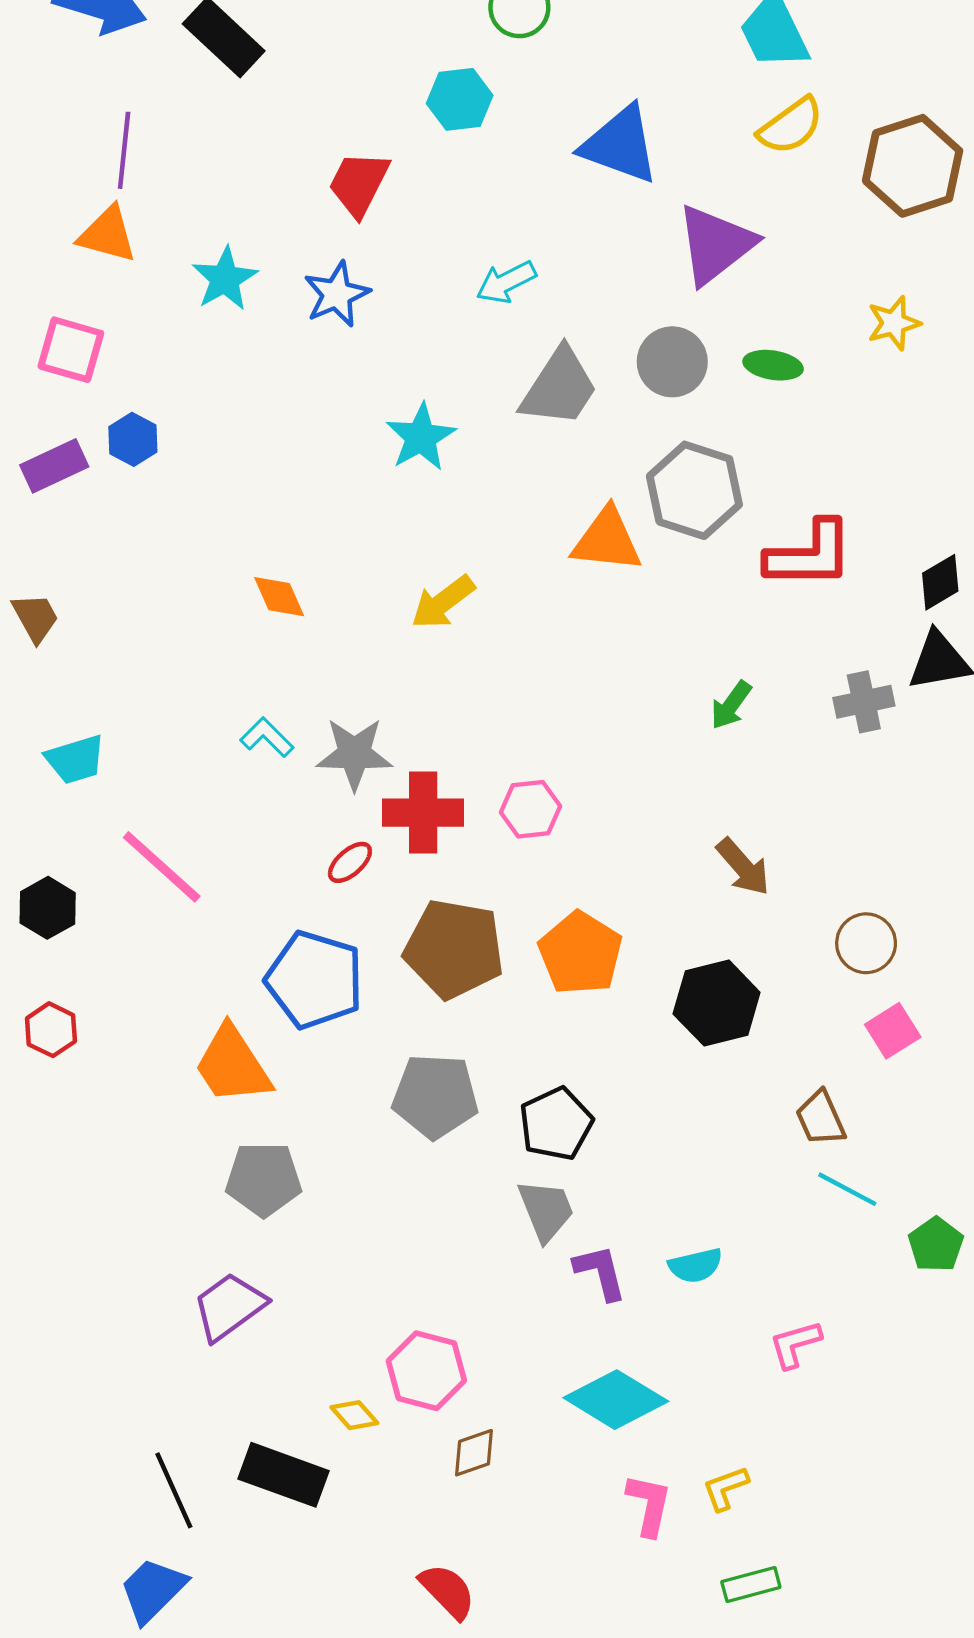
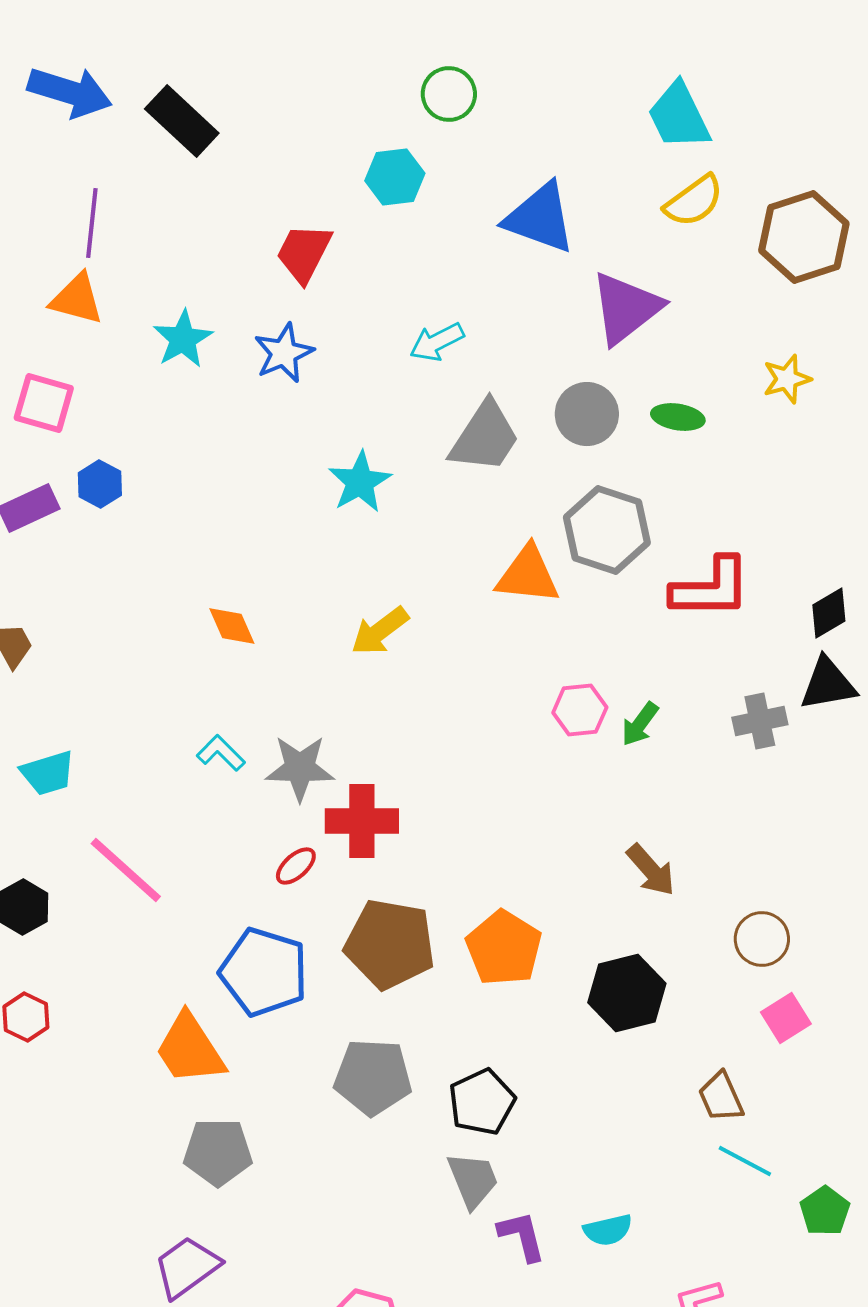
pink hexagon: (530, 809) -> (580, 710), moved

